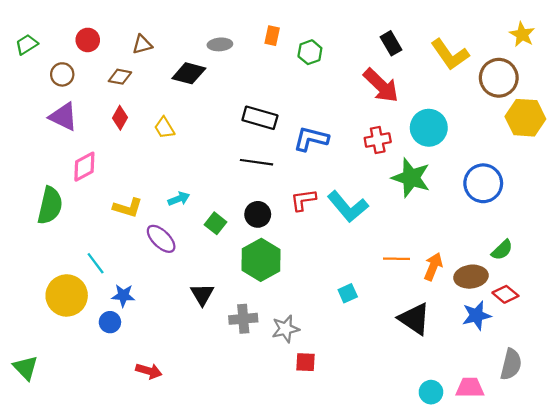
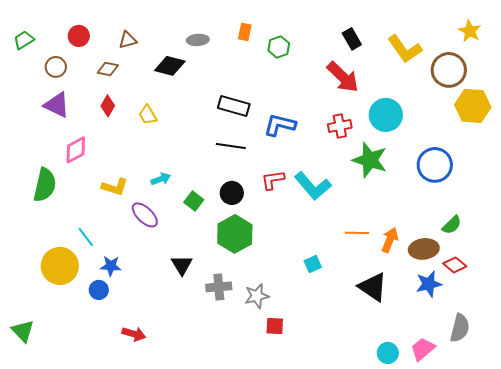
pink trapezoid: (470, 388) -> (423, 349), turned -40

